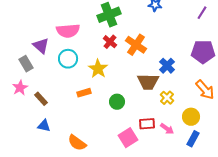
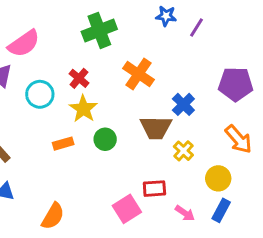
purple line: (202, 13) -> (196, 28), moved
pink semicircle: (68, 31) -> (24, 44), moved, turned -30
red cross: (110, 42) -> (79, 78), moved
green circle: (117, 102) -> (105, 139), moved
pink arrow: (167, 129) -> (185, 213), moved
orange semicircle: (77, 143) -> (53, 216), turned -96

